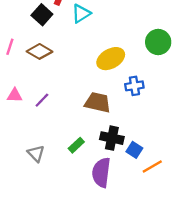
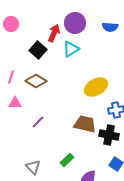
pink triangle: (15, 95) -> (15, 103), moved
black cross: (112, 138) -> (109, 135), moved

